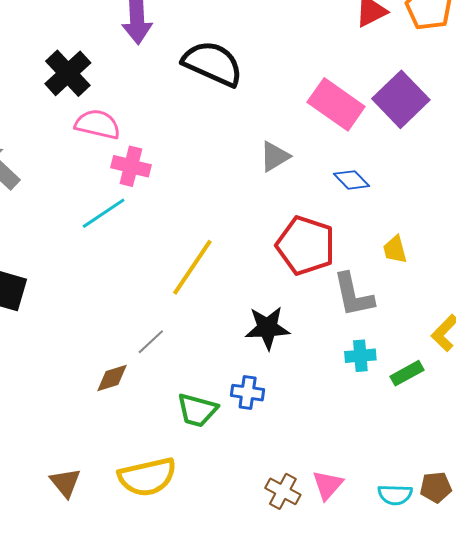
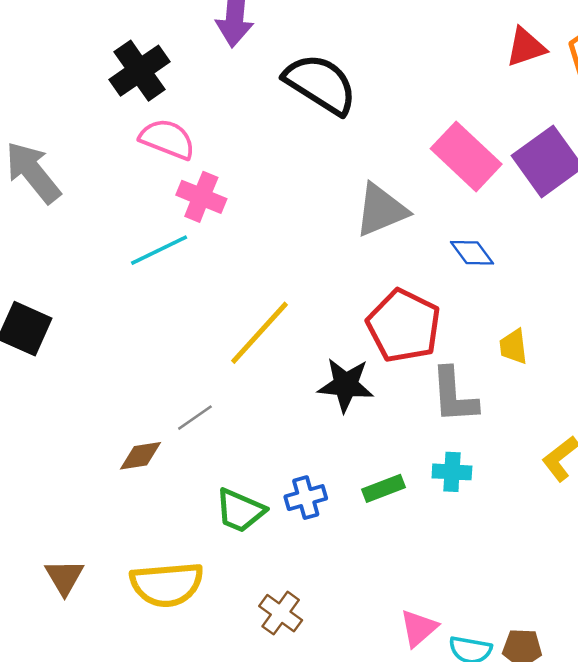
gray triangle: (275, 156) -> (381, 210), size x1.4
black star: (267, 328) -> (346, 385), moved
green rectangle: (407, 373) -> (383, 488), moved
blue cross: (248, 393) -> (306, 498), turned -32
pink triangle: (328, 485) -> (419, 628), moved
brown cross: (283, 491) -> (281, 613), moved

